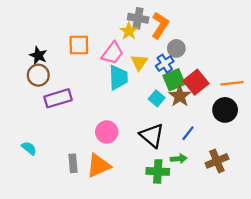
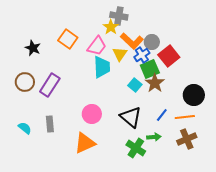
orange L-shape: (160, 25) -> (132, 41), moved, turned 100
orange square: (79, 45) -> (68, 39), turned 36
brown circle: (38, 75) -> (25, 82), moved
red square: (196, 82) -> (169, 56), moved
orange line: (232, 83) -> (185, 117), moved
purple rectangle: (58, 98) -> (50, 85), turned -40
gray rectangle: (73, 163) -> (50, 124), moved
green cross: (158, 171) -> (136, 148), turned 30

